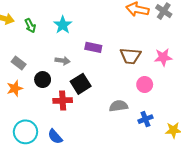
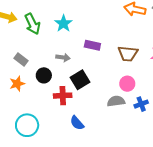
green arrow: (30, 26) -> (32, 24), size x1.5
pink circle: (145, 85) -> (127, 84), moved
blue cross: (145, 119) -> (141, 104), moved
blue semicircle: (55, 137) -> (77, 123), moved

